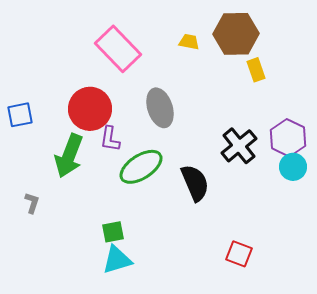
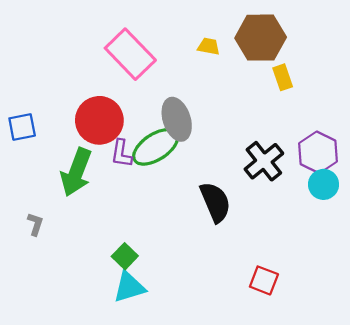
green ellipse: (141, 167) -> (156, 147), moved
green square: (113, 232) -> (125, 256), turned -35

